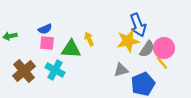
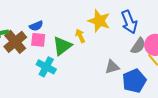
yellow star: (128, 41) -> (99, 21), moved, turned 30
green triangle: (71, 49) -> (62, 46), turned -40
brown cross: (24, 71) -> (15, 42), moved

